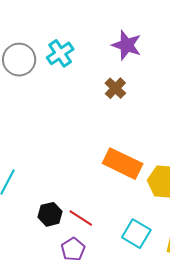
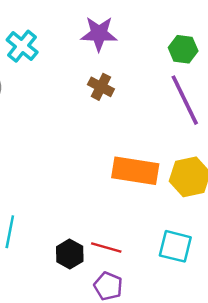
cyan cross: (60, 53) -> (22, 46), moved

